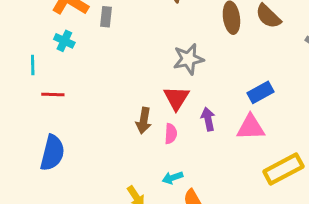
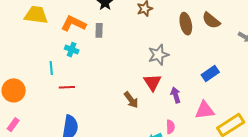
brown arrow: (144, 121) -> (131, 100), turned -42
pink triangle: (251, 127) -> (205, 110), moved
pink semicircle: (171, 134) -> (170, 127), moved

